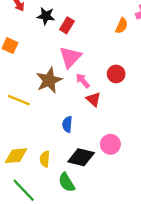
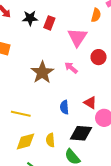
pink triangle: (70, 57) -> (77, 37), moved
red triangle: (93, 99) -> (90, 103), moved
yellow line: (19, 100) -> (21, 114), moved

